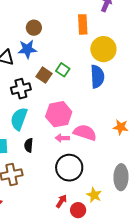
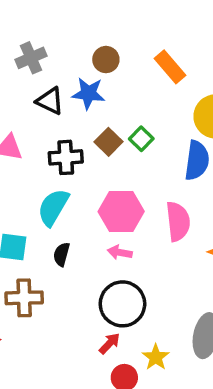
orange rectangle: (83, 24) -> (170, 67), moved, turned -48
pink semicircle: (85, 132) -> (178, 221), moved, turned 55
red arrow: (61, 201) -> (109, 343), moved

